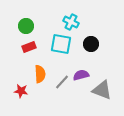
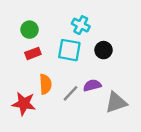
gray triangle: (102, 90) -> (116, 102), turned -40
red star: (21, 91) -> (24, 104), size x1.5

